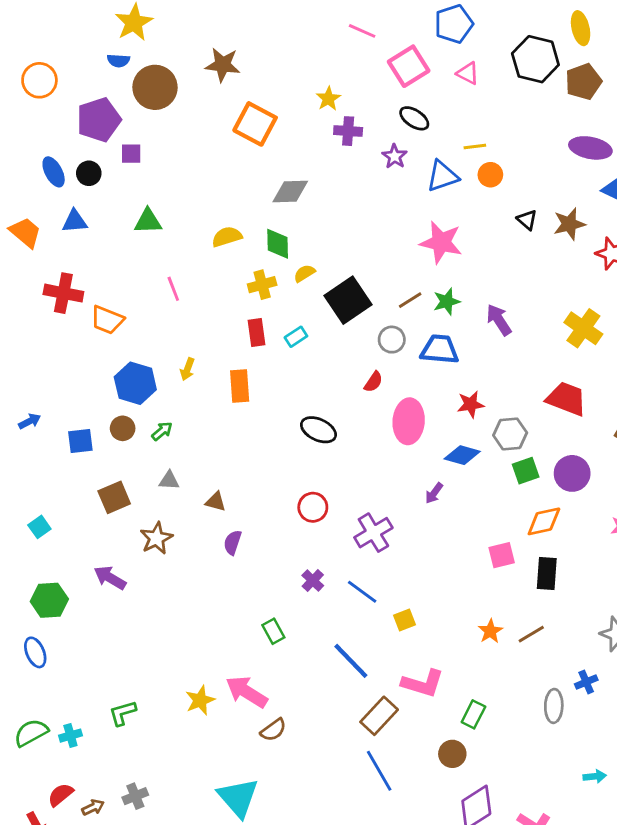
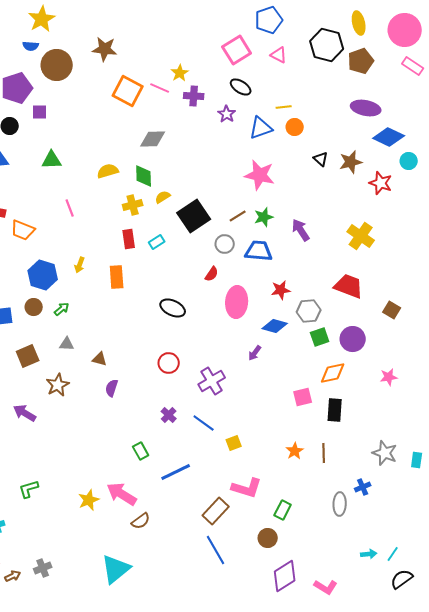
pink line: (362, 31) -> (160, 88), moved
brown line: (531, 634) -> (324, 453), turned -60
blue line: (351, 661) -> (176, 472), moved, turned -72
green L-shape: (123, 713) -> (29, 489), moved
cyan triangle: (238, 798) -> (116, 569), turned 32

